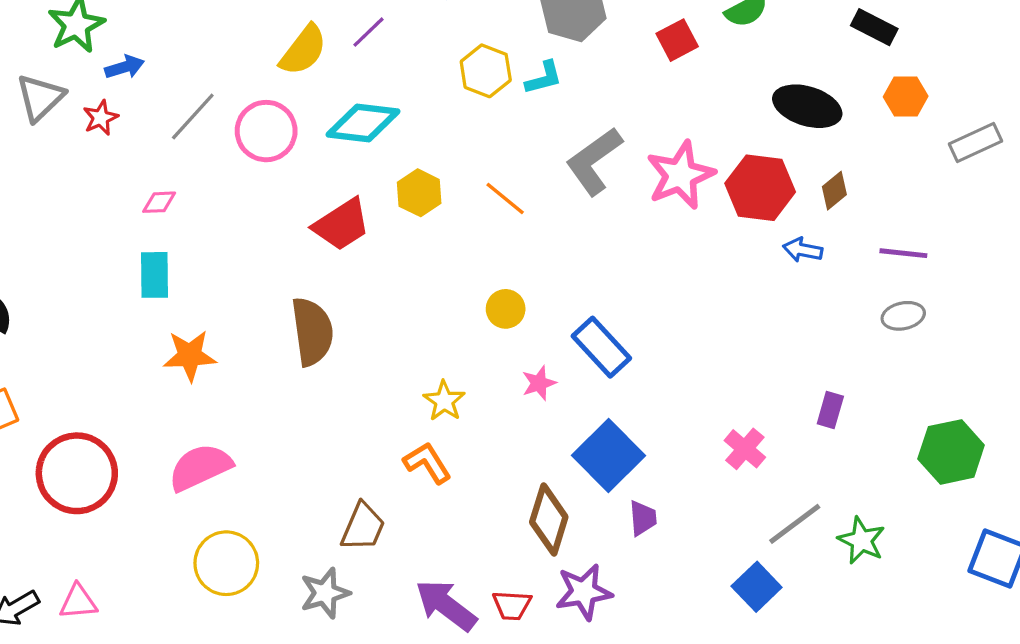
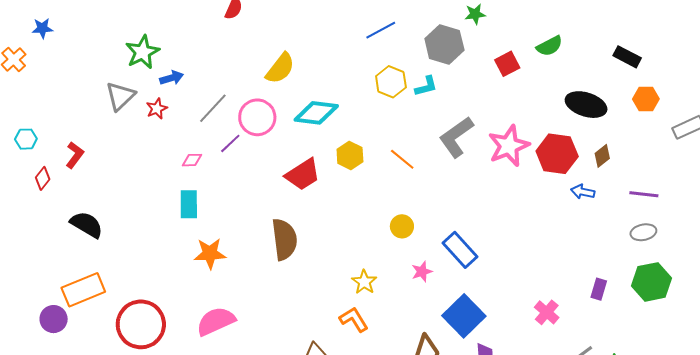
purple line: (368, 32) -> (230, 143), moved
green hexagon: (951, 452) -> (652, 282), moved

